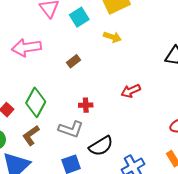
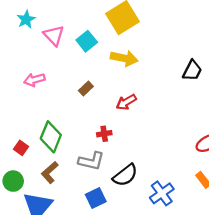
yellow arrow: (112, 37) -> (124, 58), size x1.4
pink arrow: (26, 47) -> (34, 80), size x0.7
red arrow: (131, 91) -> (126, 102), moved

